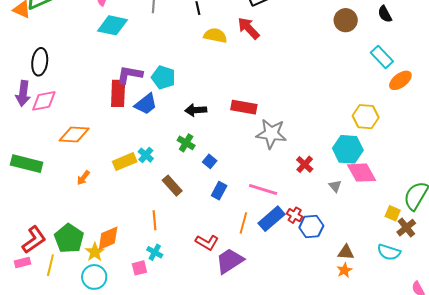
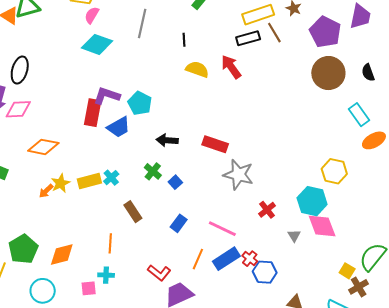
brown circle: (346, 20) -> (328, 73), size x1.4
blue square: (210, 161) -> (175, 182), moved
yellow star: (95, 252) -> (61, 183), moved
cyan cross: (155, 252) -> (106, 275), turned -35

